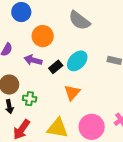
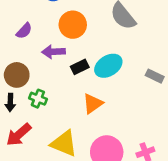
purple arrow: (33, 60) -> (53, 52), turned -30

